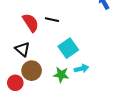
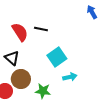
green star: (61, 75) -> (43, 91), moved

